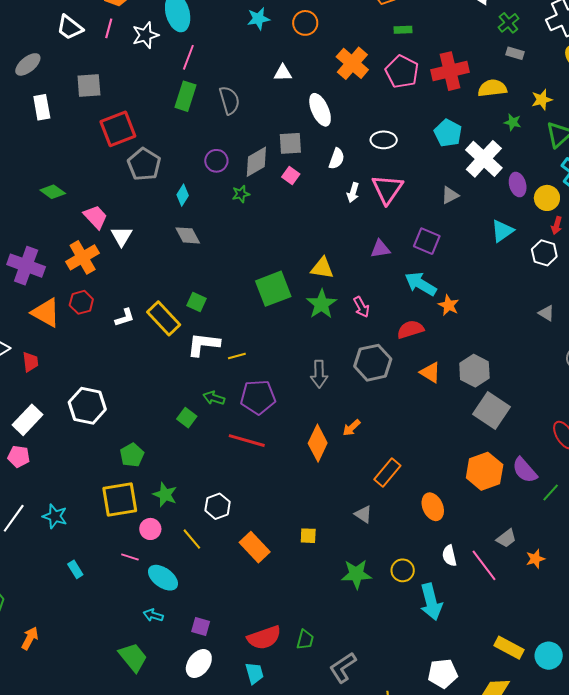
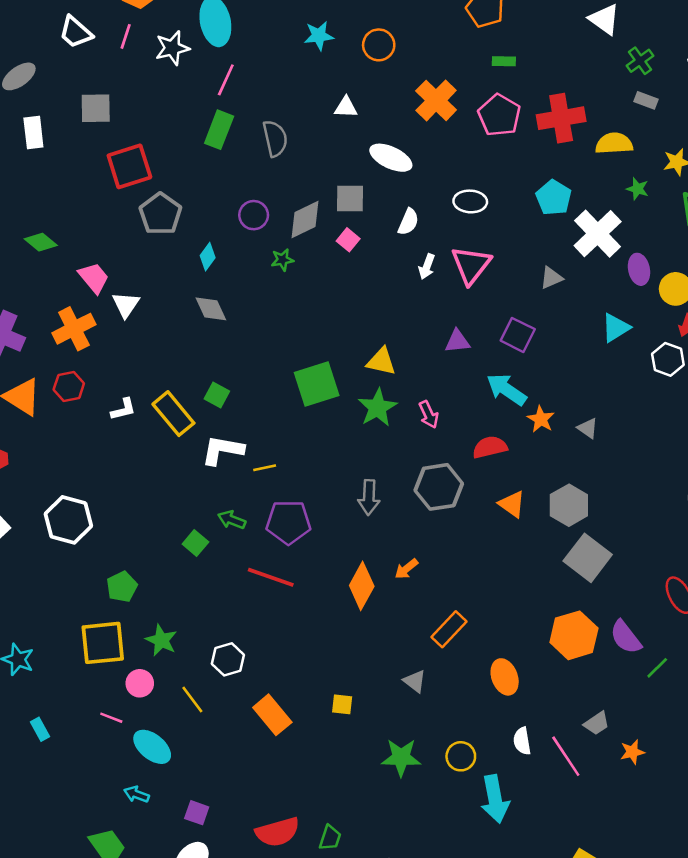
white ellipse: (320, 110) -> (391, 158), turned -44
gray triangle: (546, 313) -> (588, 428), moved

